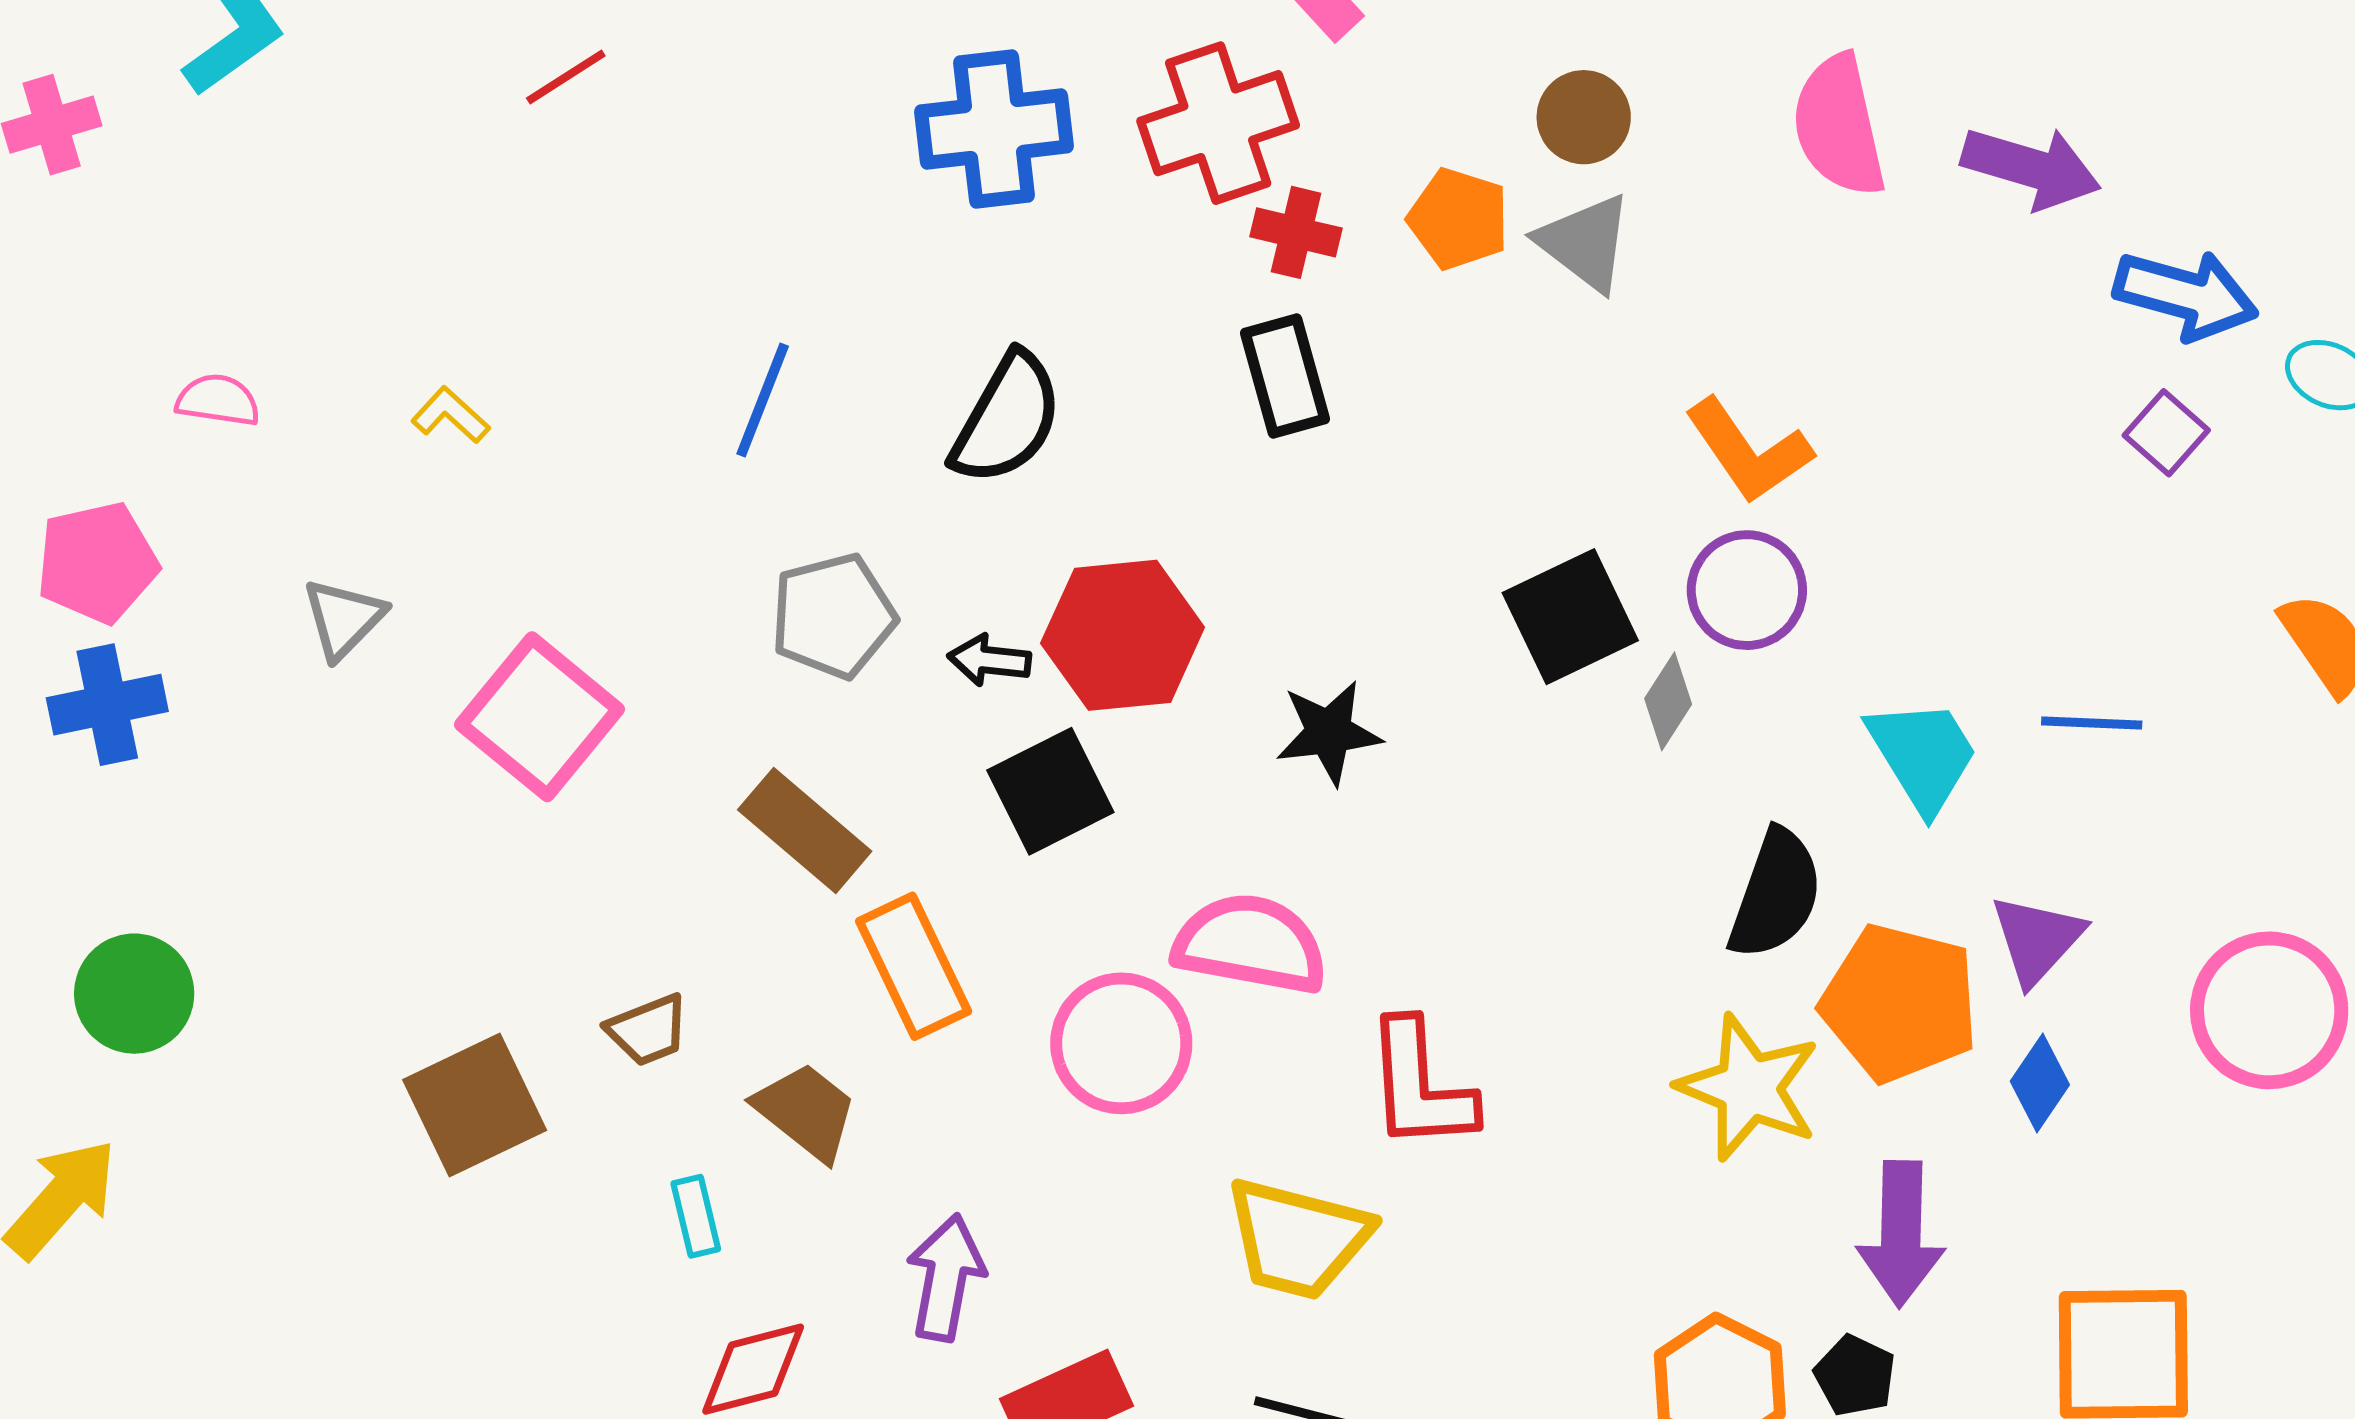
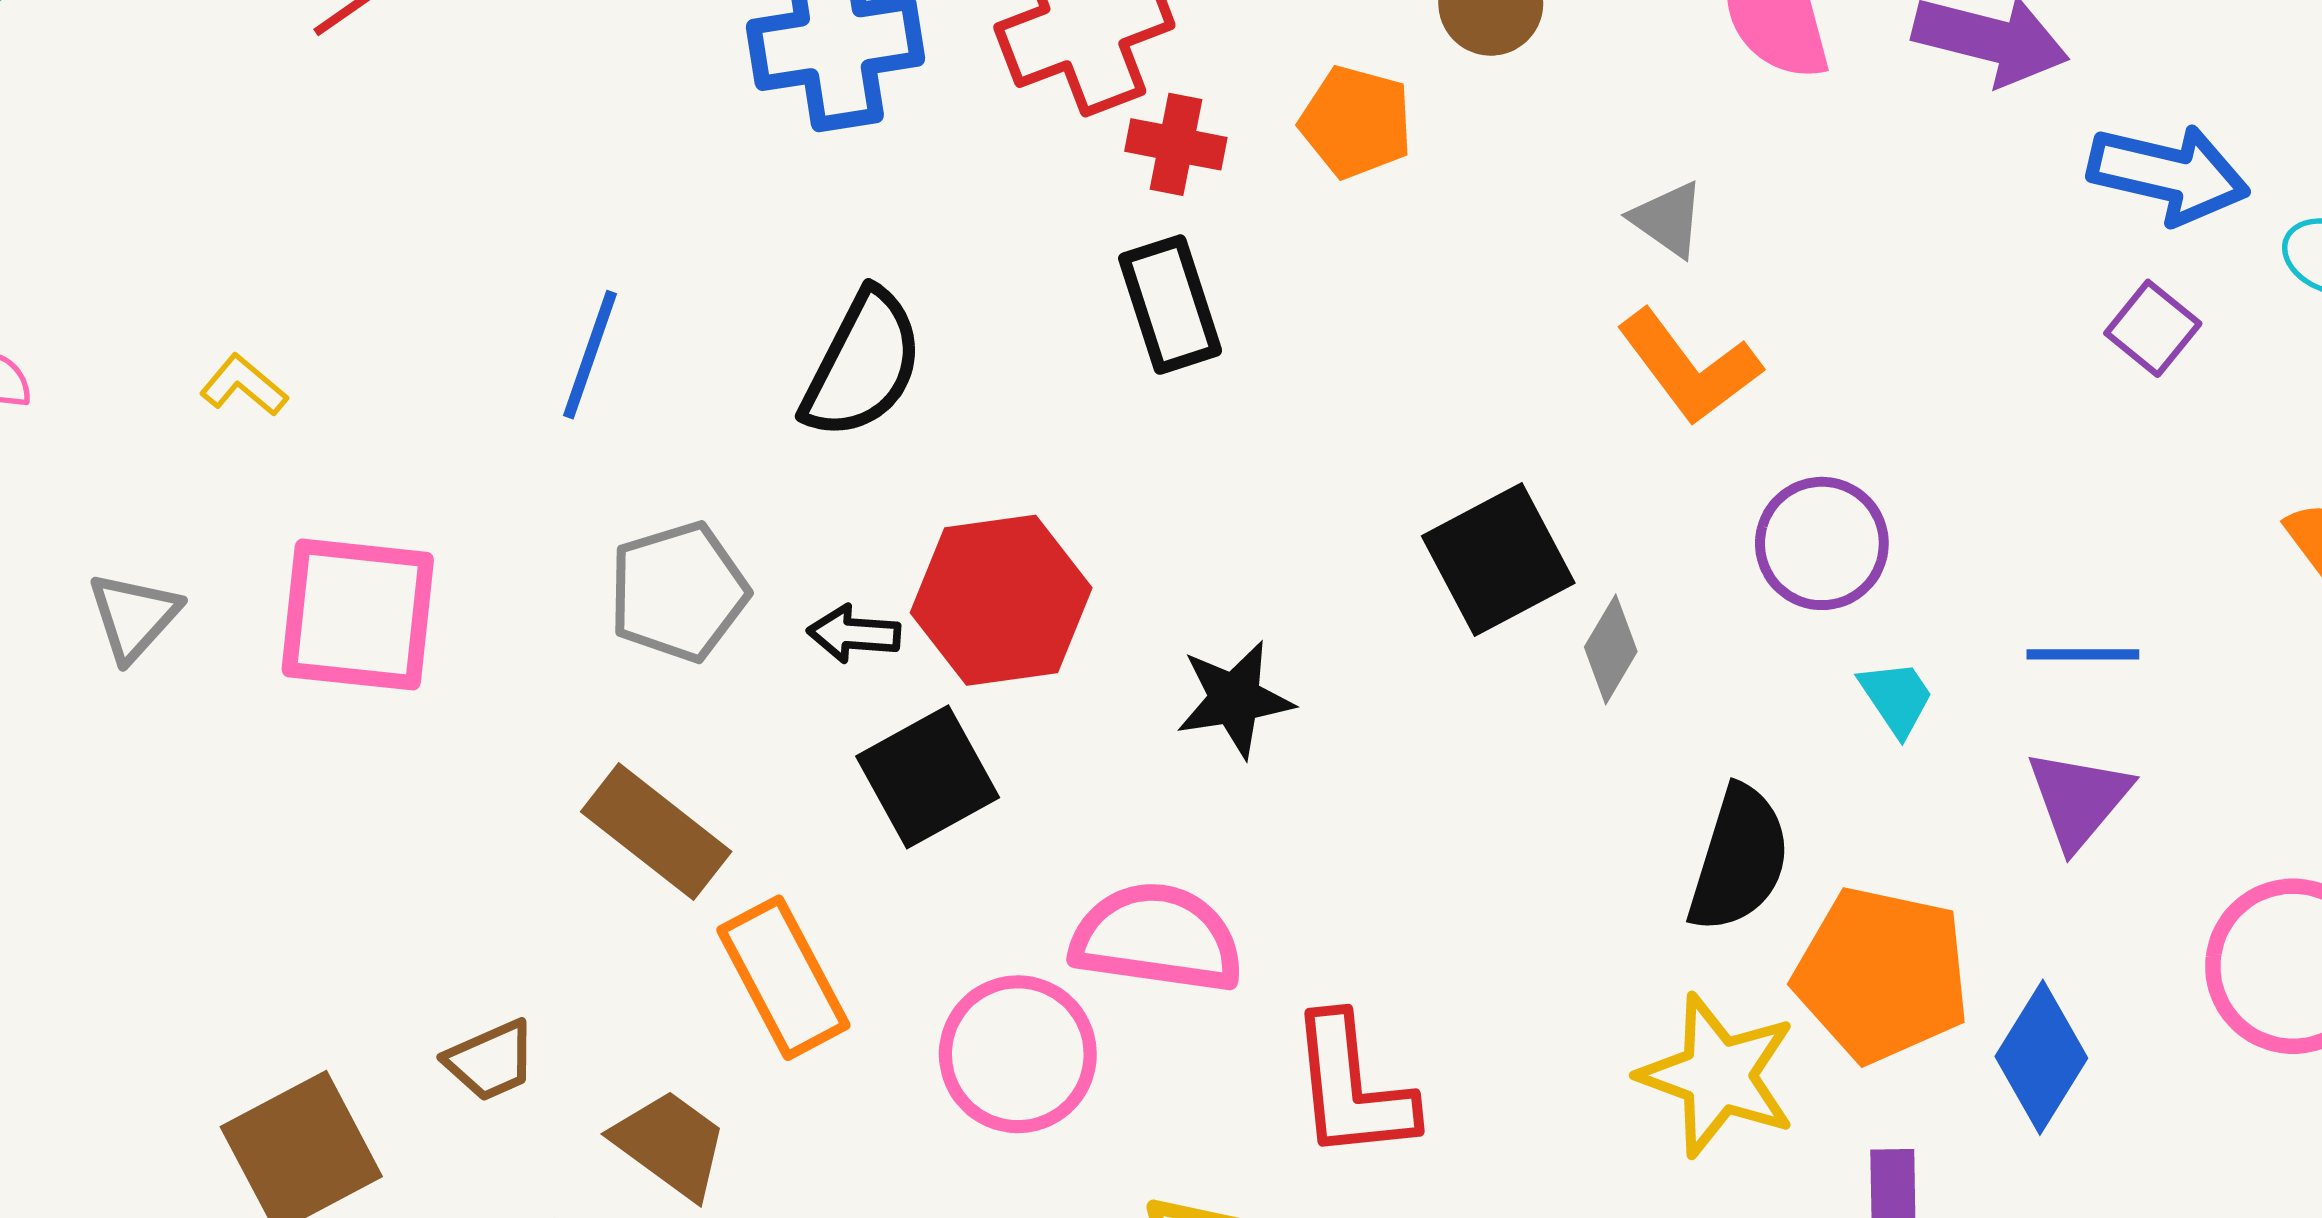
gray triangle: (1585, 243) -> (1668, 219), moved, size x0.7
purple circle: (1747, 590) -> (1822, 543), moved
pink square: (540, 717) -> (358, 615), moved, turned -31
cyan trapezoid: (1923, 755) -> (1896, 698), size x0.6
purple triangle: (2037, 939) -> (2079, 799), moved
blue diamond: (2040, 1083) -> (2041, 1057), size x1.4

